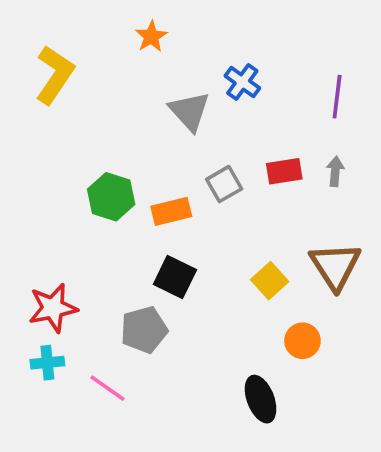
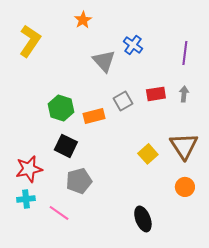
black square: (175, 277) -> (66, 146), moved
orange circle: (302, 341) -> (185, 187), moved

